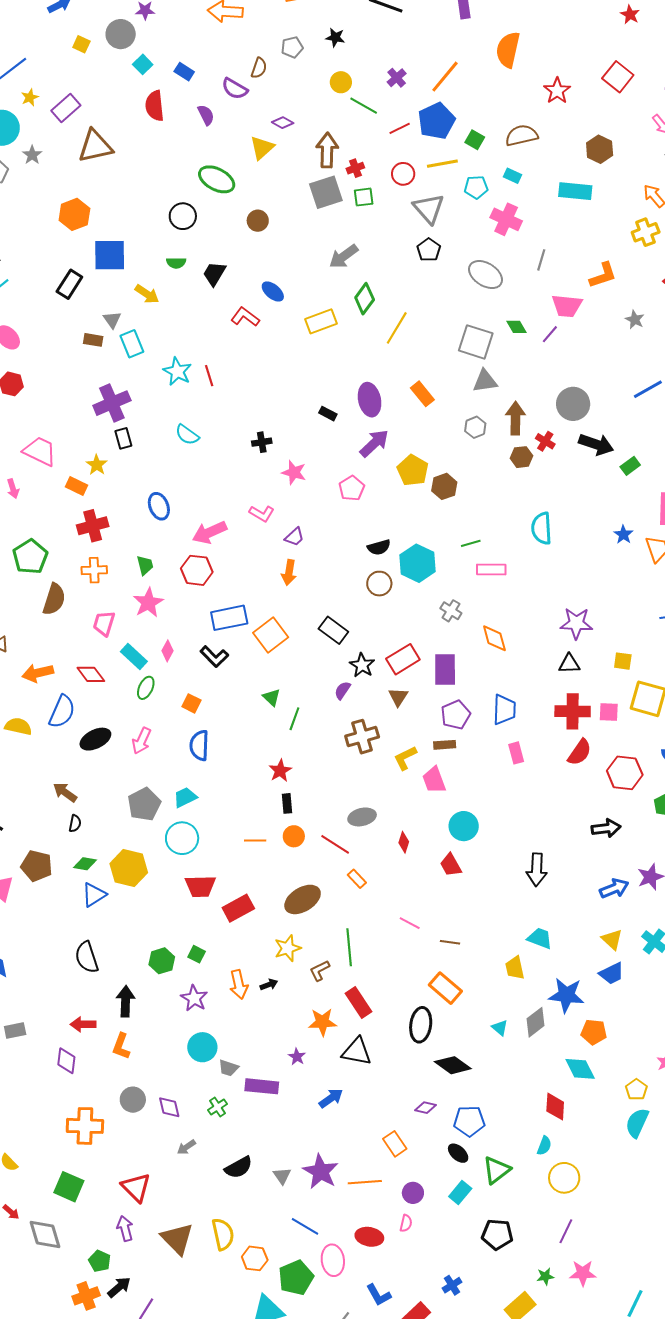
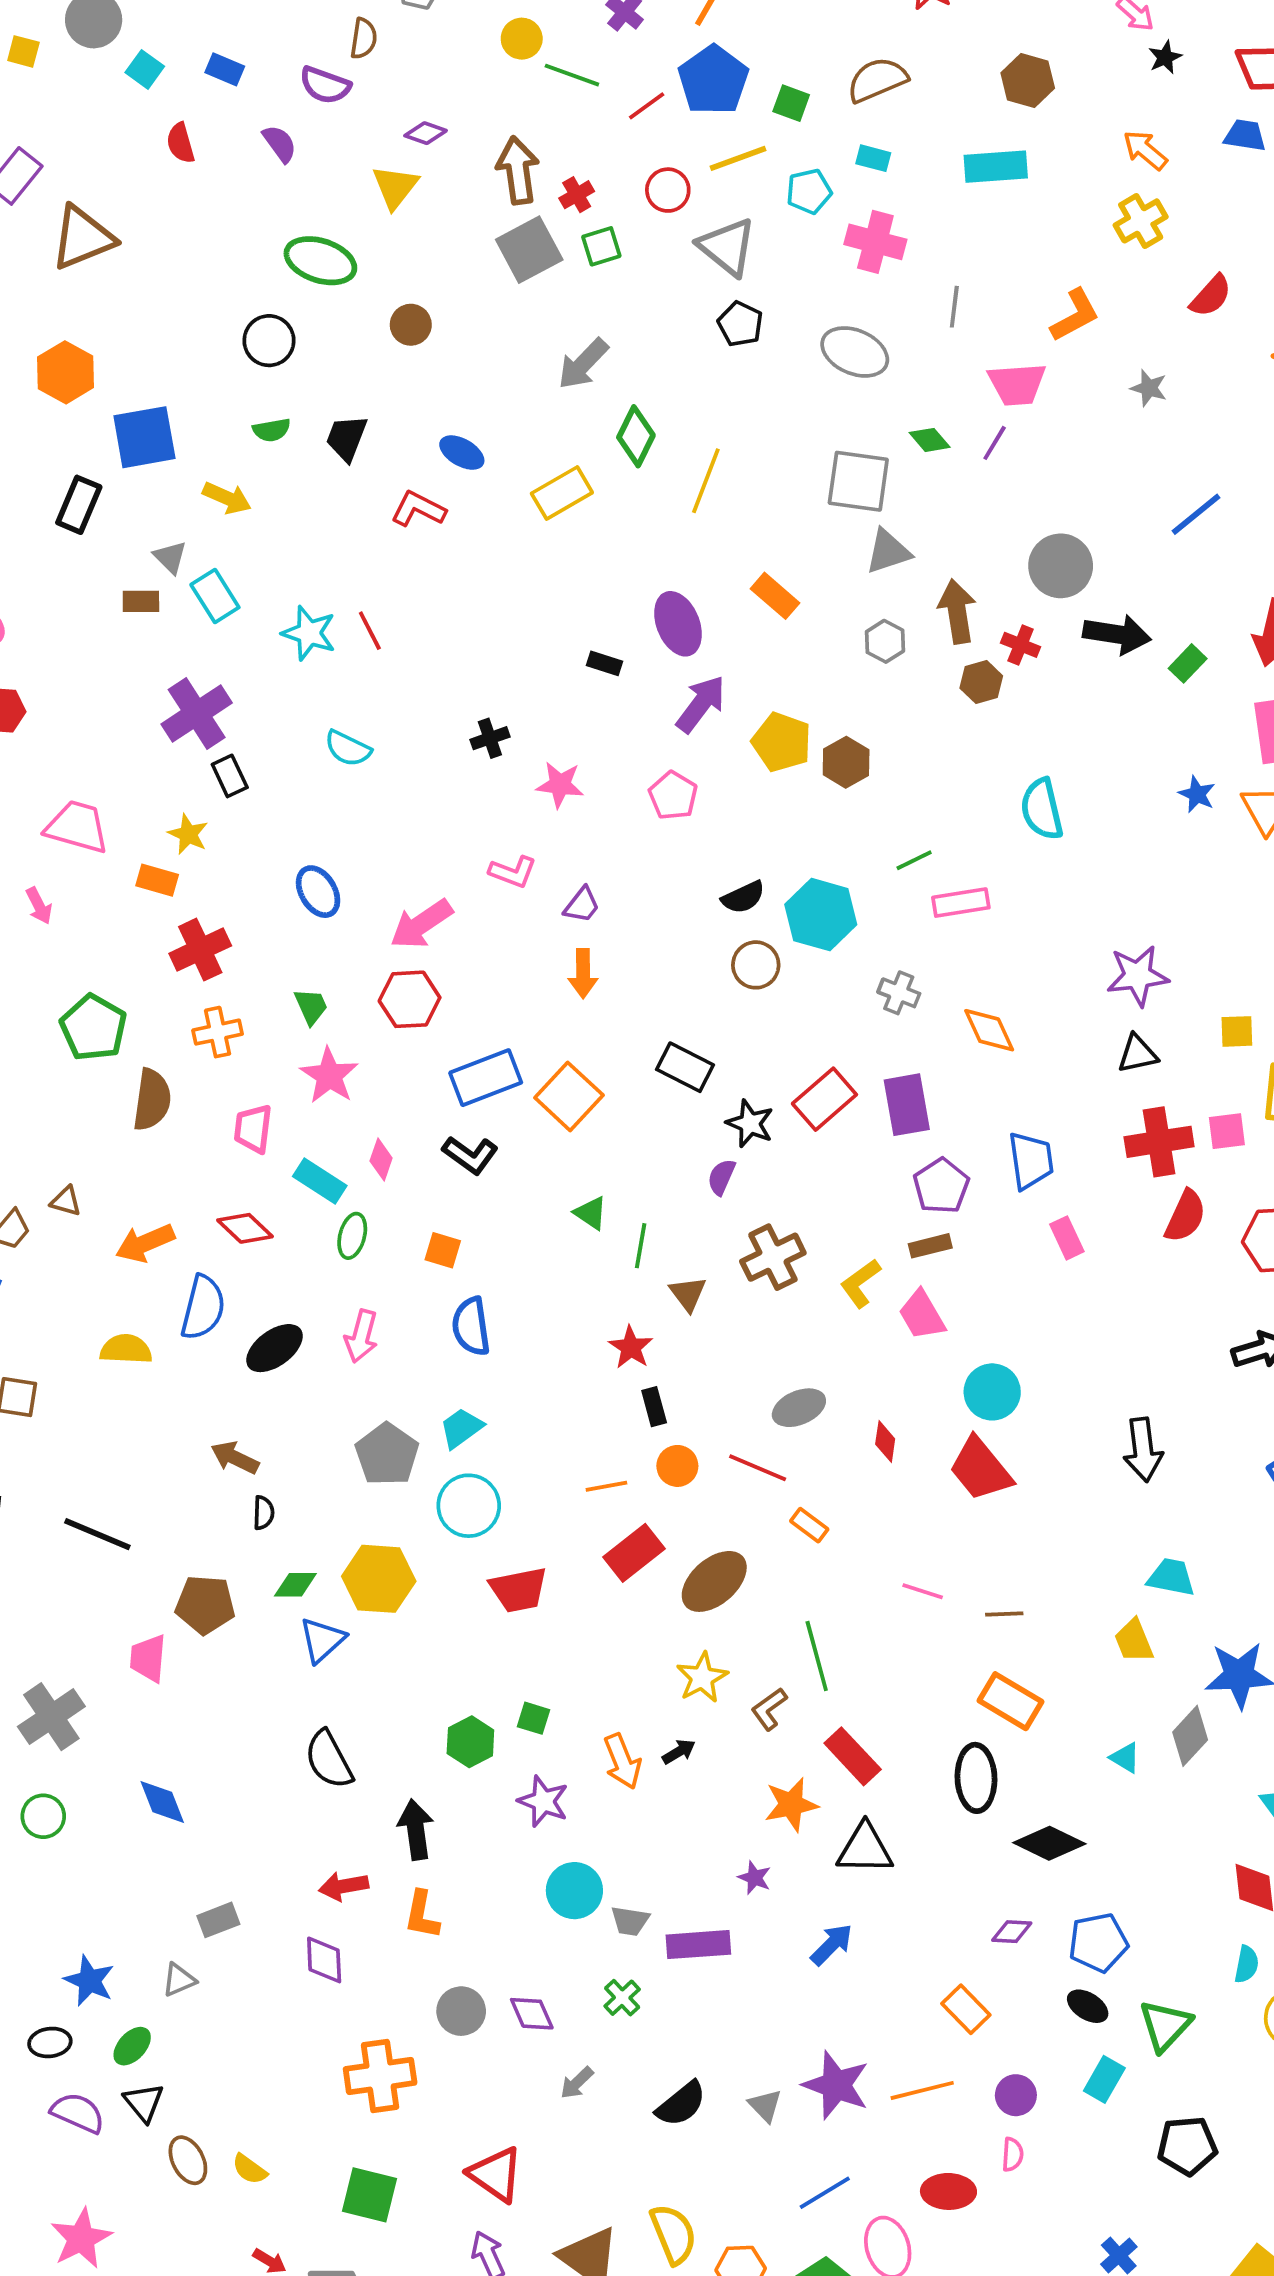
red semicircle: (155, 106) -> (181, 143), size x0.7
brown triangle: (398, 697) -> (688, 1294), moved
red trapezoid: (451, 865) -> (981, 1469), size x1.5
red rectangle: (238, 908) -> (634, 1553), moved
blue line: (305, 1226) -> (825, 2193), turned -52

